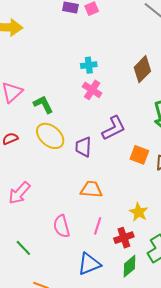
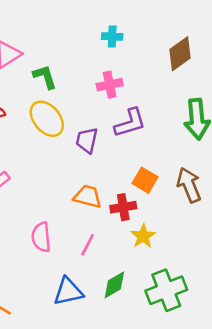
pink cross: (92, 90) -> (110, 85), moved, turned 36
orange square: (139, 155) -> (145, 180), moved
red cross: (124, 238) -> (123, 207), moved
green diamond: (130, 266) -> (114, 285), moved

